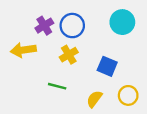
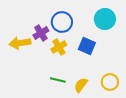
purple cross: (44, 26) -> (41, 33), moved
blue square: (107, 66) -> (87, 46), moved
green line: (57, 86) -> (58, 80), moved

